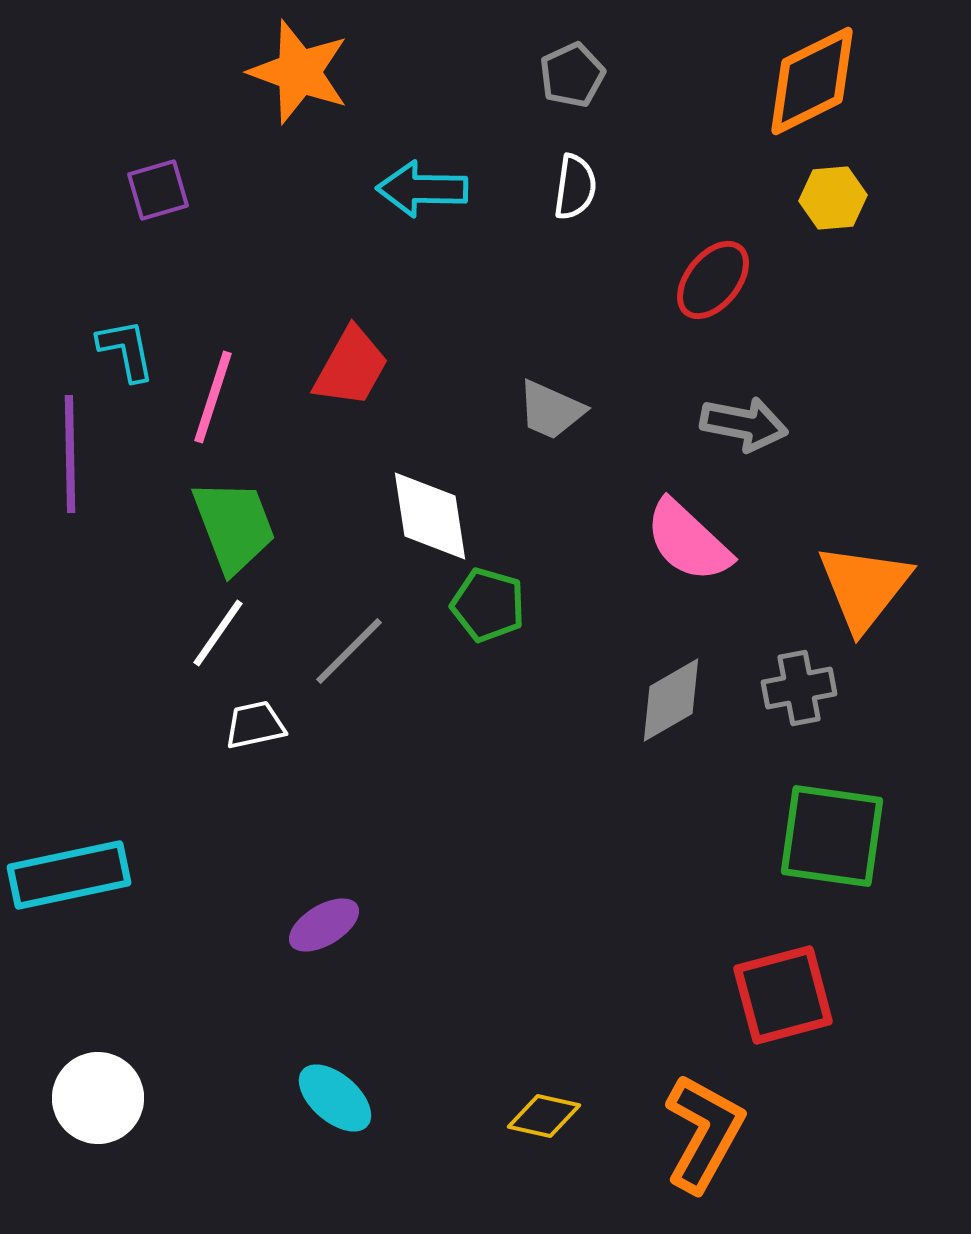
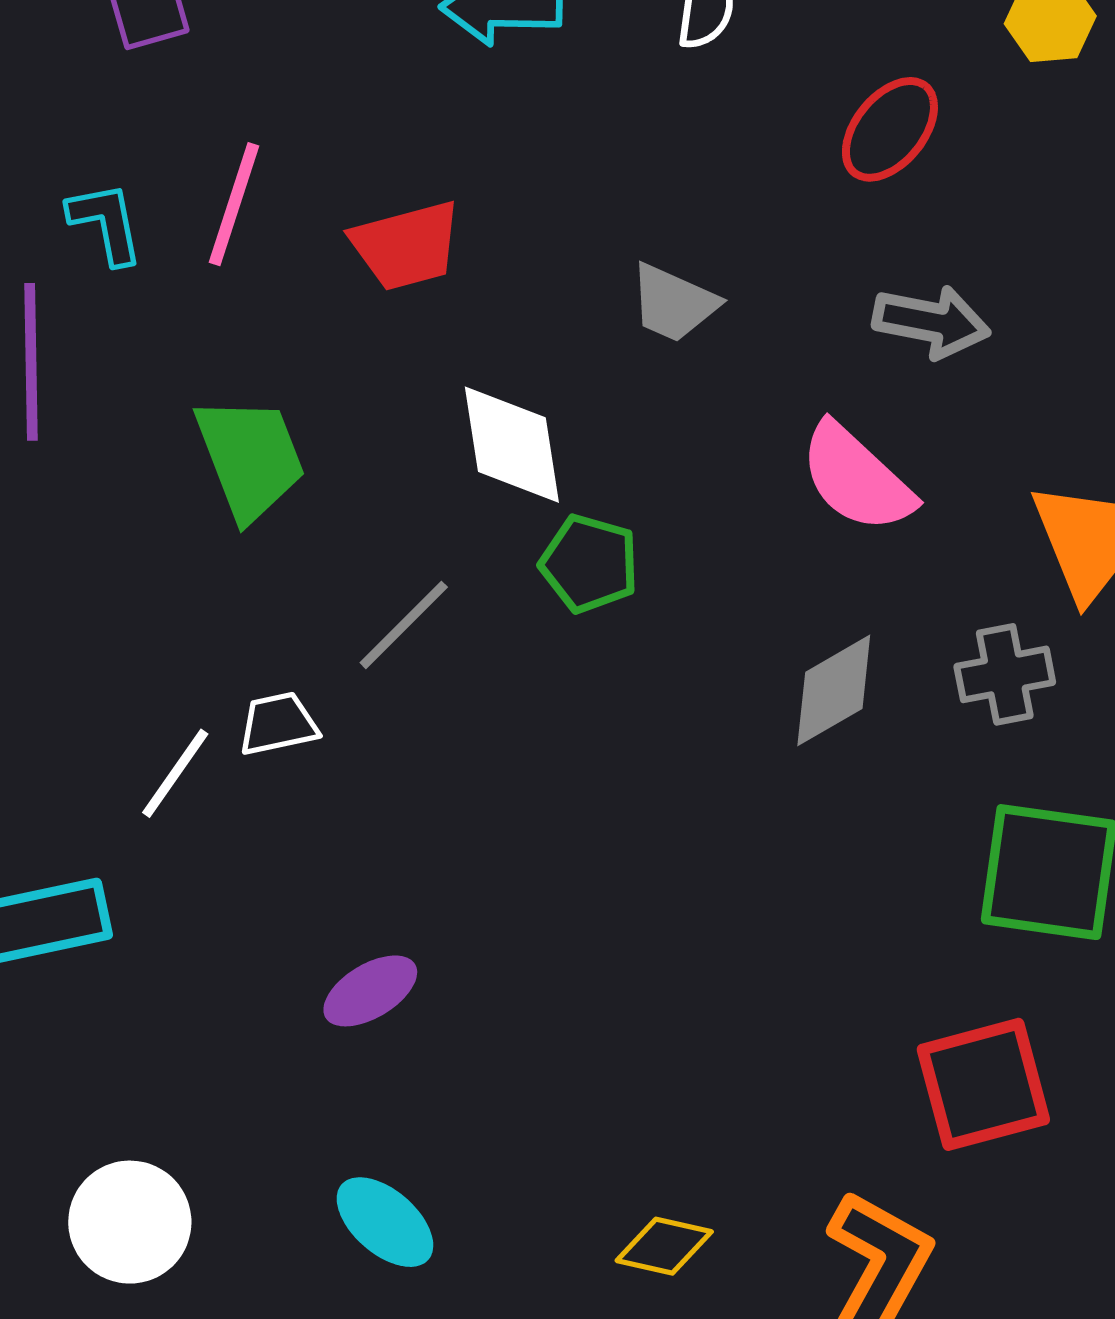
red trapezoid: (351, 367) -> (406, 246), turned 46
pink line: (213, 397) -> (234, 204), moved
white line: (218, 633) -> (175, 773), moved
white circle: (98, 1098) -> (130, 1222), moved

